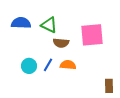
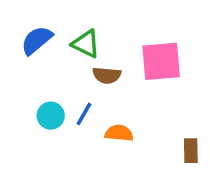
blue semicircle: (21, 23) -> (37, 40), turned -42
orange semicircle: (68, 65) -> (119, 133), moved

